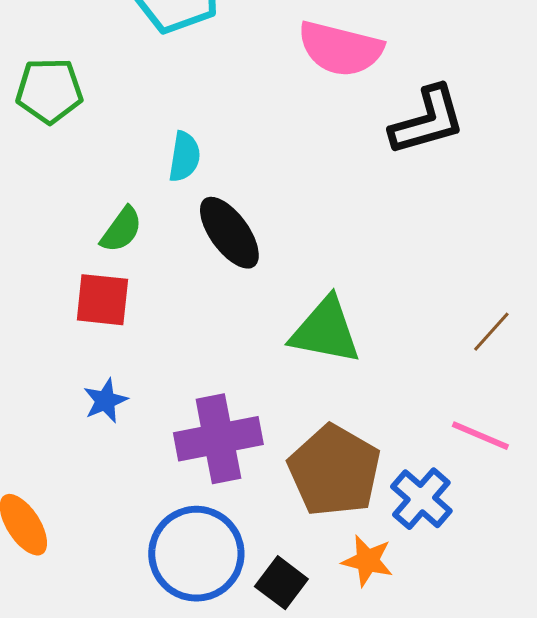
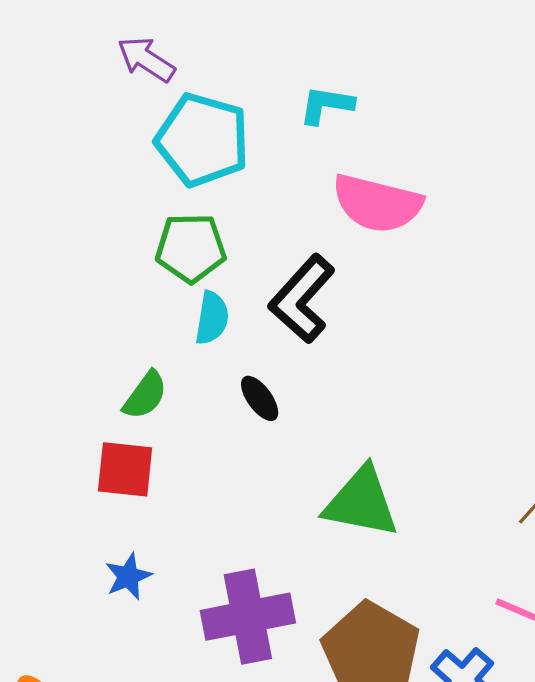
green pentagon: (49, 91) -> (191, 248), moved
black L-shape: (427, 121) -> (302, 299), moved, turned 148
black ellipse: (229, 233) -> (260, 398), size x0.6

